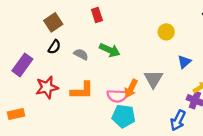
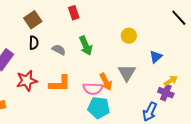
yellow circle: (166, 32) -> (129, 36), moved
black semicircle: (54, 47) -> (34, 43), turned -32
green arrow: (110, 50) -> (86, 46), turned 42
orange arrow: (131, 88) -> (106, 82), turned -54

